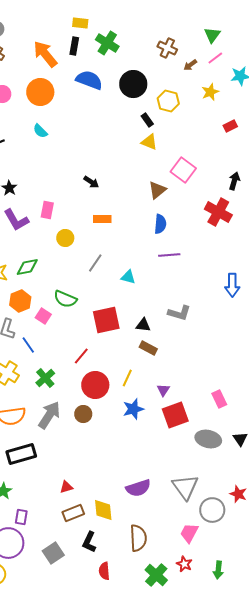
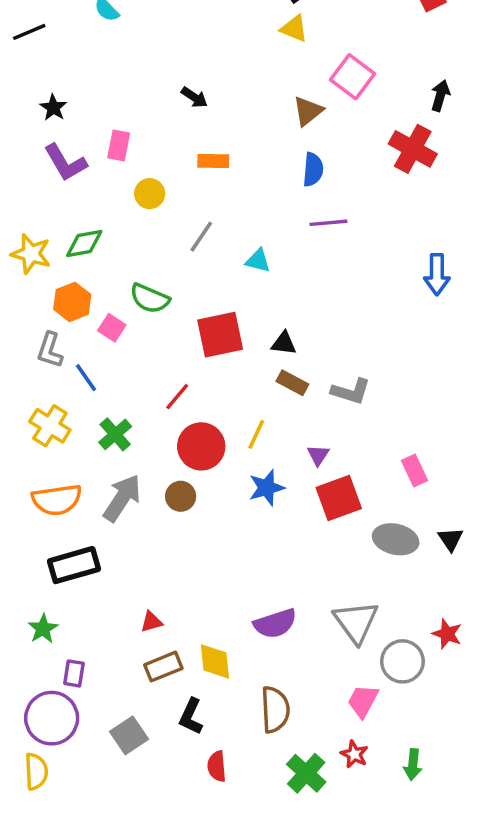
gray L-shape: (179, 313) -> (351, 391), moved

